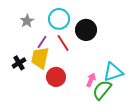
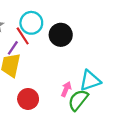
red line: (63, 43) -> (23, 36), moved
red circle: (56, 77) -> (28, 99), moved

